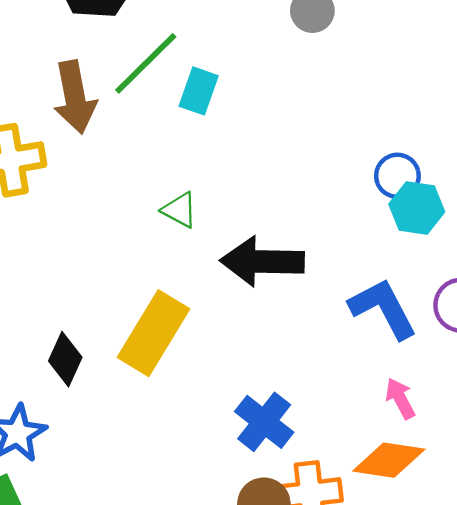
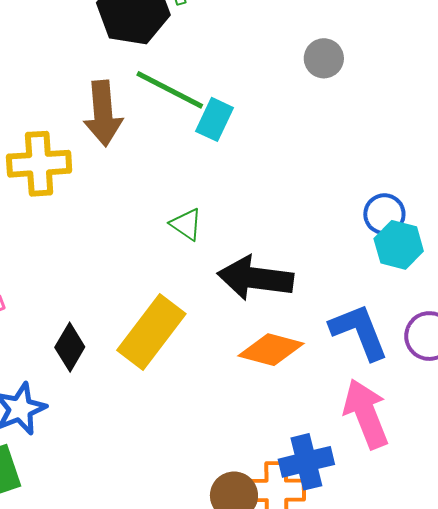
green line: (146, 63) -> (170, 90), turned 66
pink arrow: (400, 399) -> (366, 414), size x1.8
blue cross: (264, 422) -> (306, 462), moved, turned 32
orange diamond: (389, 460) -> (271, 350), moved

